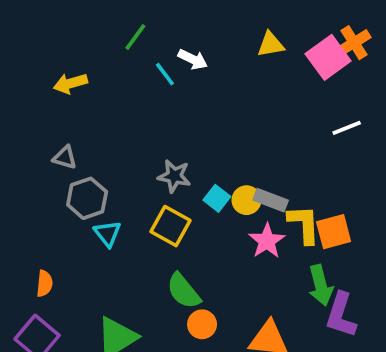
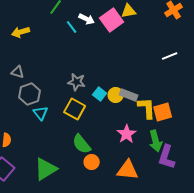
pink square: (328, 57) -> (112, 20), moved
pink star: (267, 241) -> (127, 134), moved

